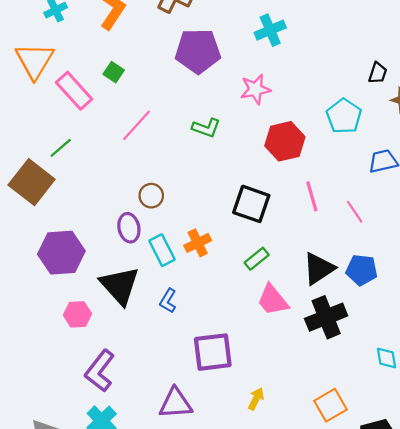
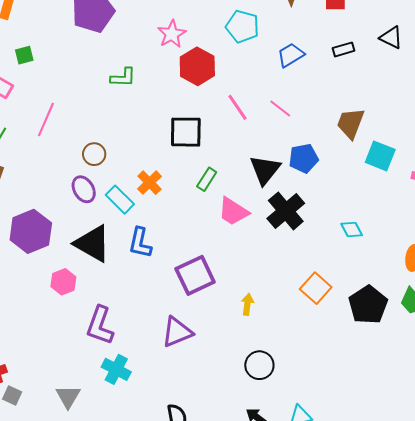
green square: (114, 72) -> (24, 55), turned -30
pink star: (255, 89) -> (172, 34), moved
pink line: (136, 125) -> (46, 119), moved
blue L-shape: (168, 301) -> (140, 243), size x1.4

